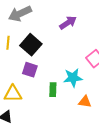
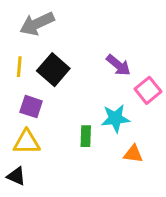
purple arrow: (68, 23) -> (118, 65), moved, turned 72
purple square: (30, 70) -> (31, 107), moved

